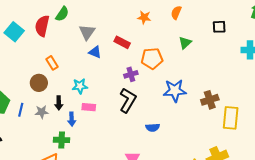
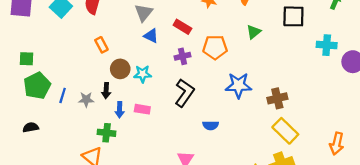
black square: (219, 27) -> (293, 16), size x1.5
purple cross: (131, 74) -> (183, 56), moved
brown circle: (39, 83) -> (120, 69), moved
cyan star: (80, 86) -> (143, 74), moved
pink rectangle: (89, 107) -> (142, 109), moved
yellow rectangle: (231, 118) -> (285, 131), moved, turned -55

